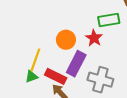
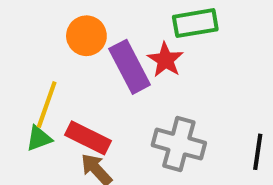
orange circle: (66, 40) -> (86, 36), moved
purple rectangle: (76, 64) -> (130, 67), moved, turned -55

